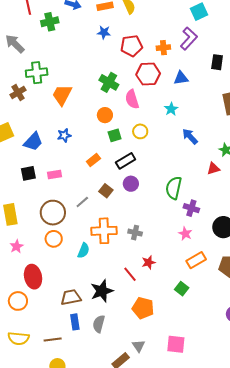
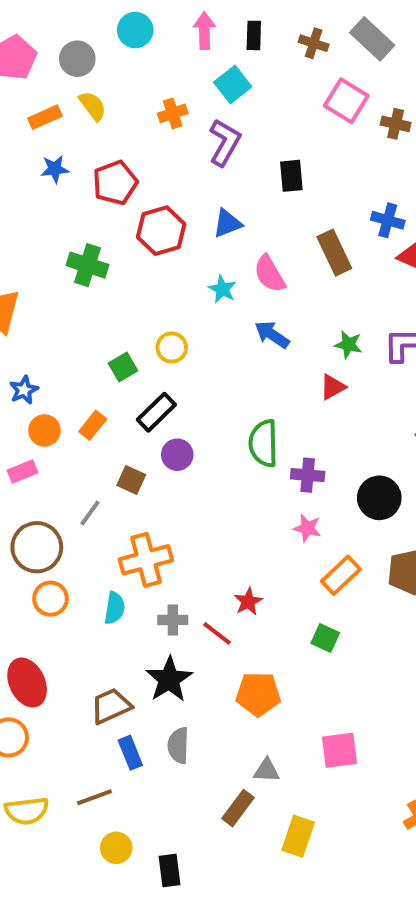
orange cross: (163, 48) -> (173, 113), moved
pink semicircle: (132, 99) -> (269, 274), moved
orange circle: (105, 115) -> (44, 430), moved
gray cross: (135, 233) -> (173, 620), moved
gray triangle: (138, 346) -> (266, 770), turned -40

